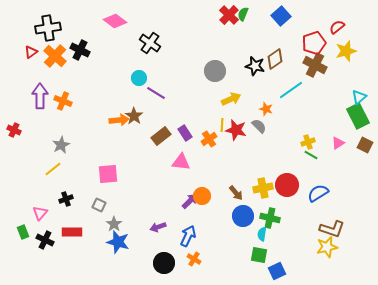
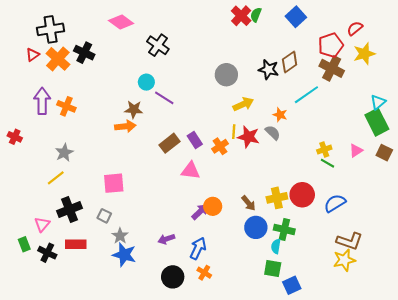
brown star: (134, 116) -> (134, 109), moved, turned -30
black cross: (66, 199) -> (69, 209), size x1.6

